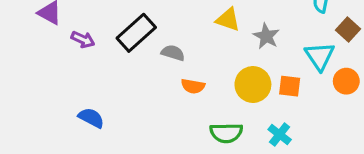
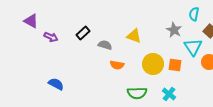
yellow triangle: (228, 19) -> (134, 36), moved
black rectangle: (136, 33) -> (83, 33), size x0.6
gray star: (266, 36) -> (174, 30), moved

